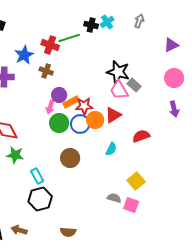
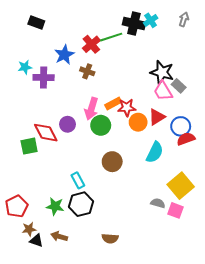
black cross: (91, 25) -> (134, 24), size x1.5
red cross: (50, 45) -> (91, 44), turned 30
purple circle: (59, 95) -> (67, 124), moved
pink arrow: (50, 107) -> (91, 109), size x1.5
blue circle: (80, 124) -> (181, 126), moved
cyan semicircle: (111, 149) -> (155, 152), size x1.5
green star: (15, 155) -> (55, 206), moved
yellow square: (136, 181) -> (181, 186), size x1.4

